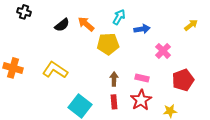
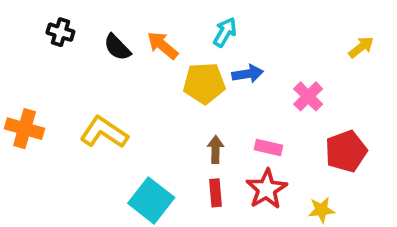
black cross: (24, 12) -> (60, 32), moved
black semicircle: (62, 25) -> (117, 47), turned 84
blue arrow: (142, 29) -> (248, 74), moved

